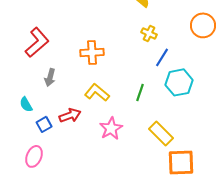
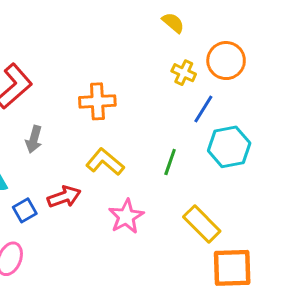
orange circle: (203, 25) -> (226, 61), moved

